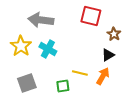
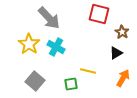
gray arrow: (41, 20) -> (49, 18), turned -140
orange arrow: (103, 76) -> (123, 78), moved
gray square: (27, 83) -> (35, 81), turned -30

